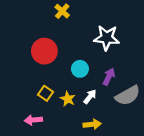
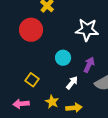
red circle: (44, 51) -> (31, 30), moved
yellow star: (68, 99) -> (52, 102), moved

